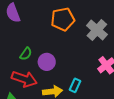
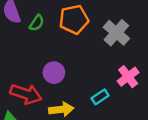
green semicircle: (26, 54) -> (37, 23), moved
cyan rectangle: (75, 85) -> (100, 97), moved, turned 32

